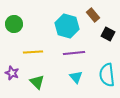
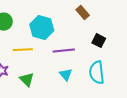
cyan hexagon: (67, 26) -> (42, 28), moved
black square: (108, 34) -> (99, 41), moved

